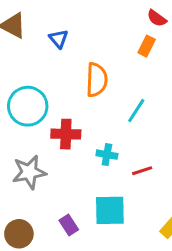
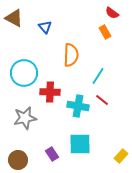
orange rectangle: (147, 46) -> (105, 32), turned -56
cyan cross: (107, 155) -> (78, 106), size x1.5
red line: (142, 171) -> (102, 100), moved, turned 56

